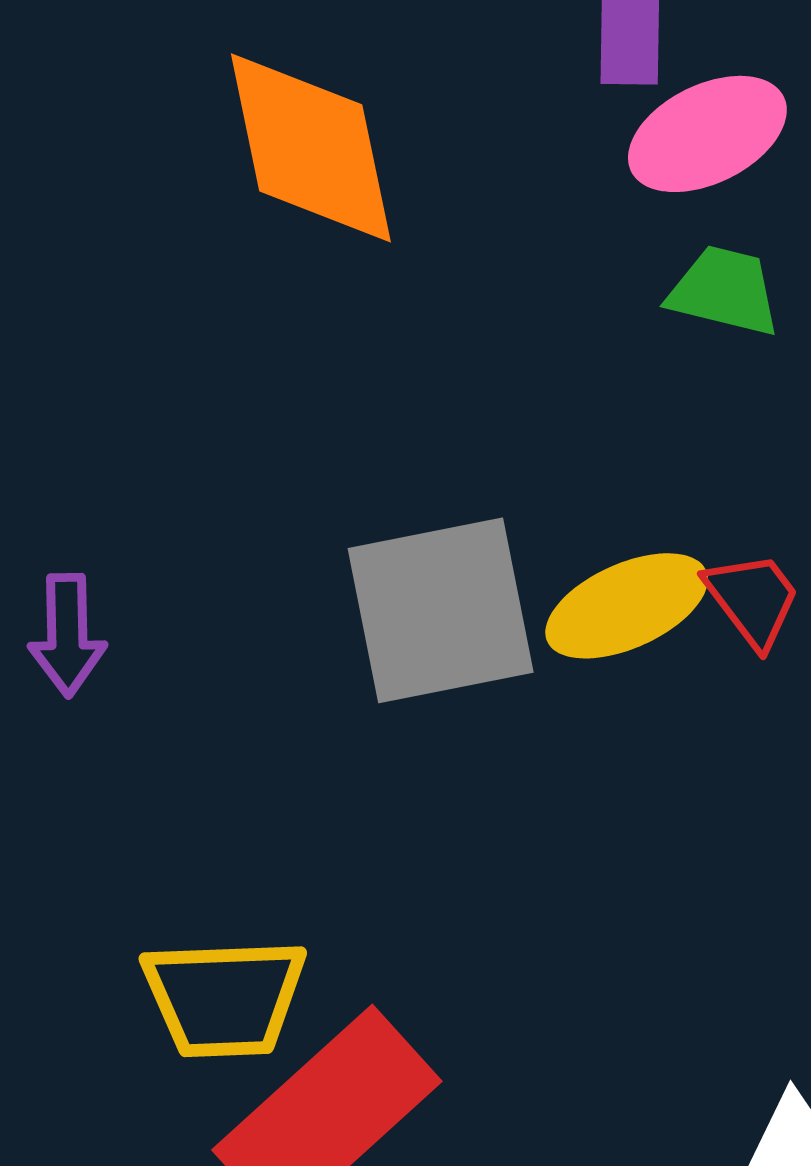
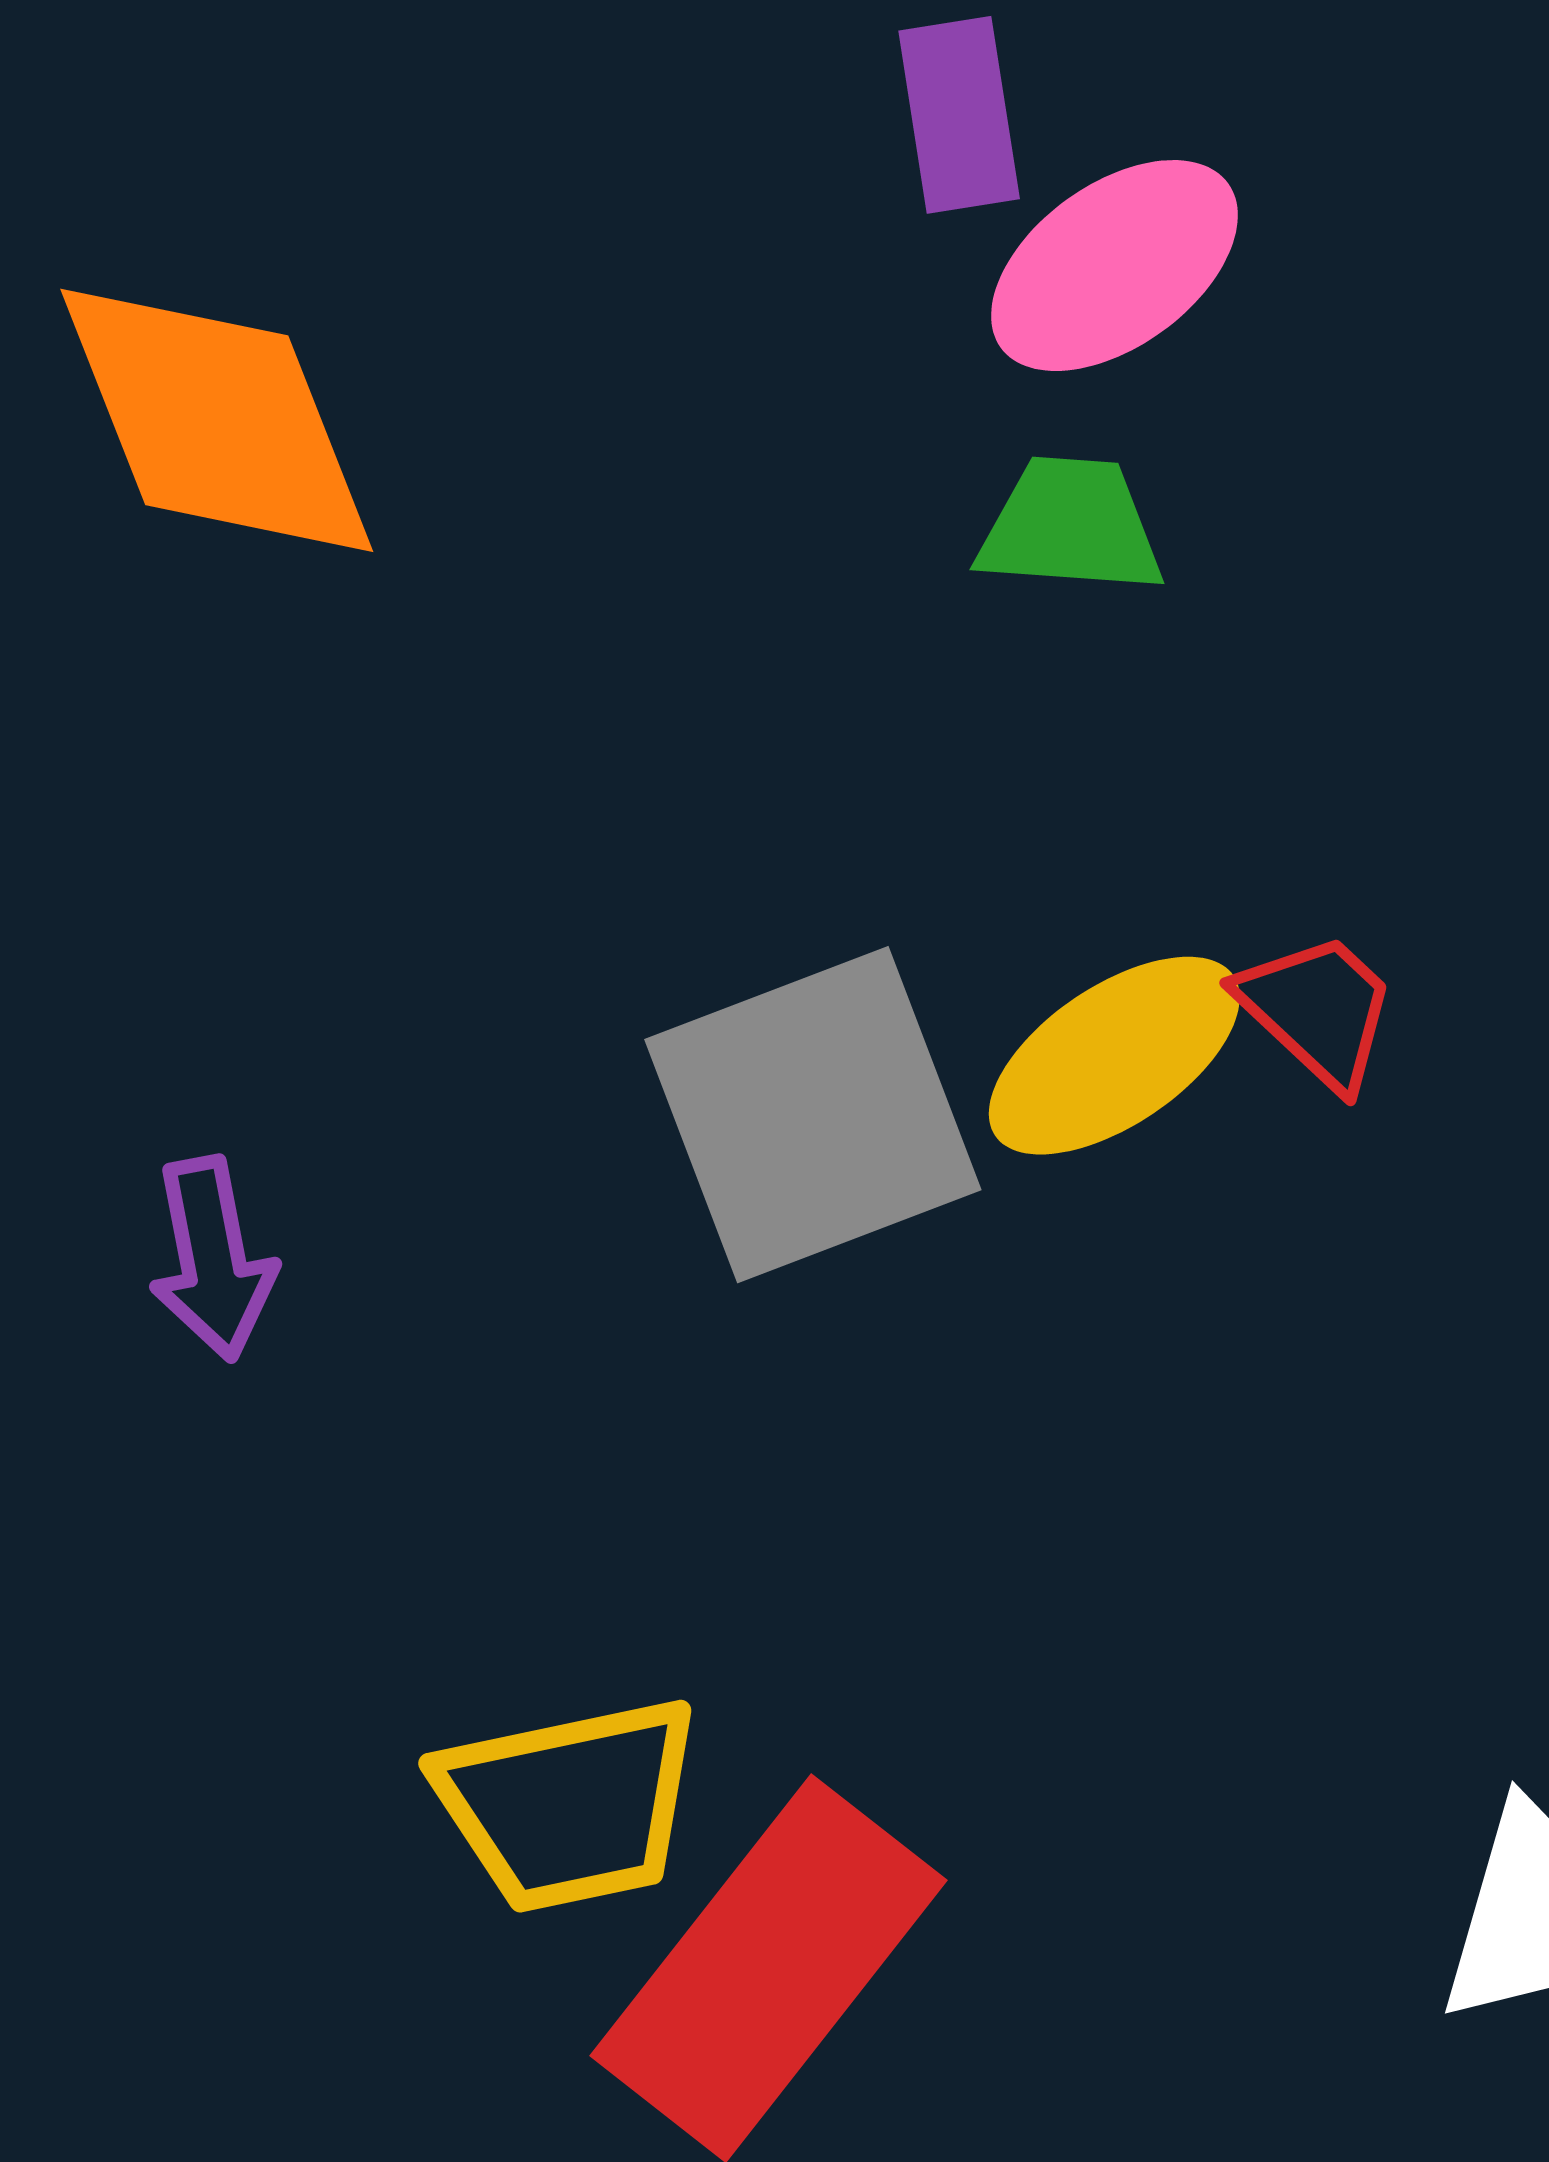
orange diamond: (311, 148) -> (217, 420), moved
green trapezoid: (724, 291) -> (1071, 526), moved

